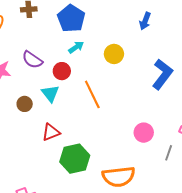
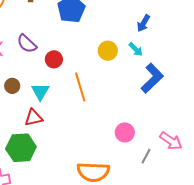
cyan arrow: (76, 47) -> (136, 49), moved, turned 70
cyan triangle: (50, 93) -> (40, 92), moved
green hexagon: (75, 159) -> (21, 148), moved

